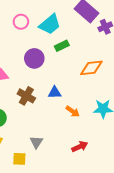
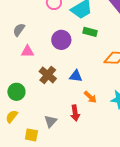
green rectangle: (62, 46) -> (90, 32), turned 32
red arrow: (80, 147) -> (75, 113), moved, turned 98

